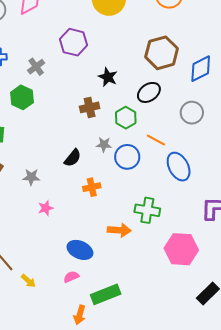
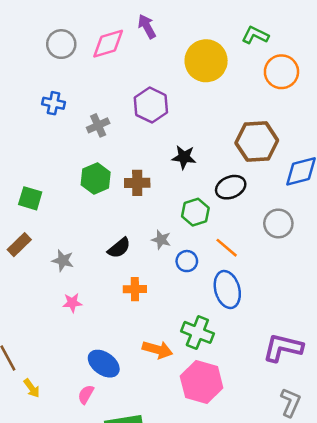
black star: (108, 77) -> (184, 157), turned -30
green hexagon: (22, 97) -> (96, 178), moved
brown cross: (90, 107) -> (137, 183), moved
blue circle: (127, 157) -> (187, 261), size x0.7
blue ellipse: (179, 167) -> (227, 289), moved
pink hexagon: (181, 249) -> (202, 382), moved
pink semicircle: (71, 277) -> (86, 394), turned -49

